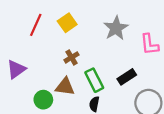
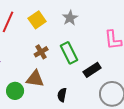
gray star: (116, 28) -> (70, 18), moved, size x0.7
green rectangle: (94, 80) -> (69, 53), moved

